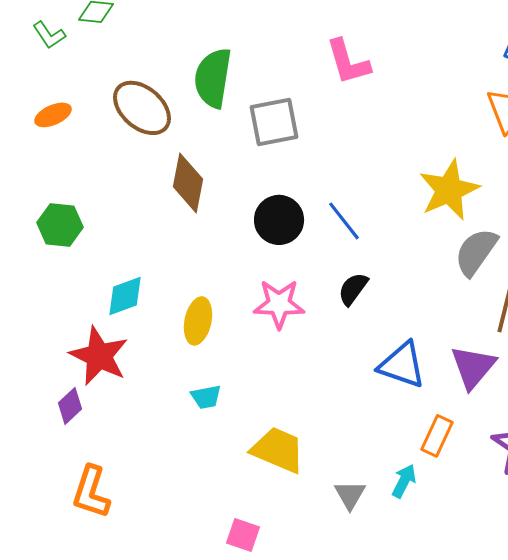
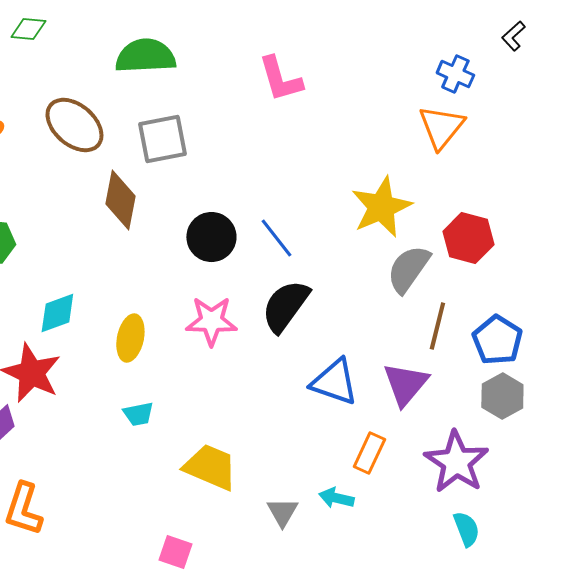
green semicircle: (213, 78) -> (145, 56), moved, turned 78
gray square: (274, 122) -> (162, 139), moved
black semicircle: (353, 289) -> (285, 306), size x1.6
cyan arrow: (404, 481) -> (336, 498), turned -104

